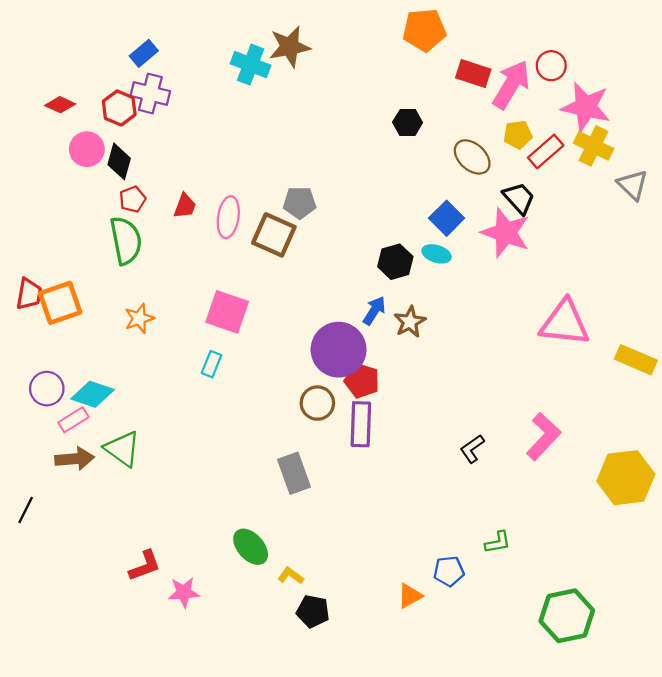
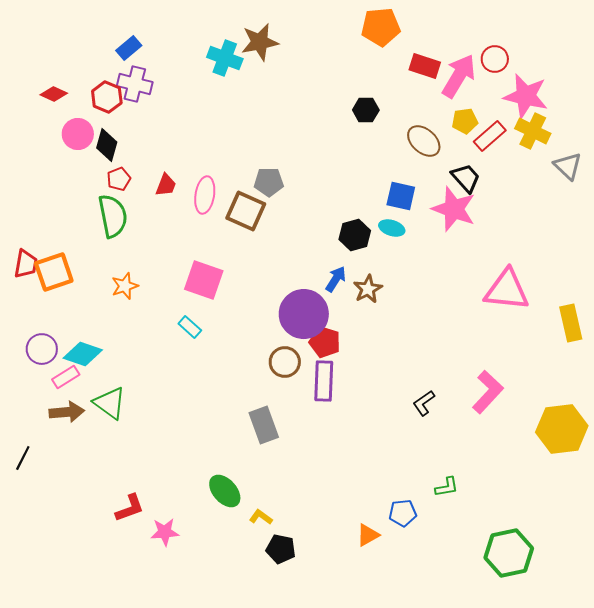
blue square: (447, 218) -> (401, 196), turned -32
yellow rectangle: (636, 360) -> (571, 323), turned 54
cyan rectangle: (212, 364) -> (190, 327), turned -70

